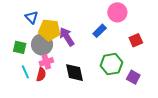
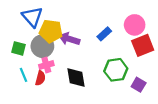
pink circle: (117, 12) -> (135, 25), moved
blue triangle: (32, 17) -> (32, 17), size x1.5
purple arrow: (67, 37) -> (69, 39), turned -42
red square: (136, 40) -> (143, 45), size x1.5

